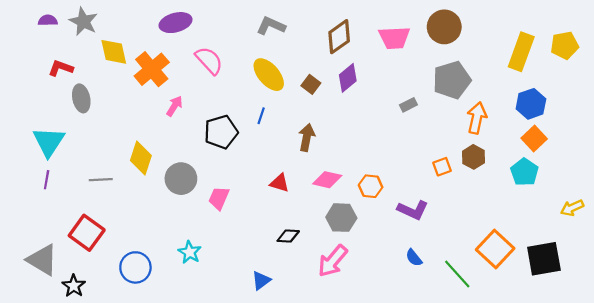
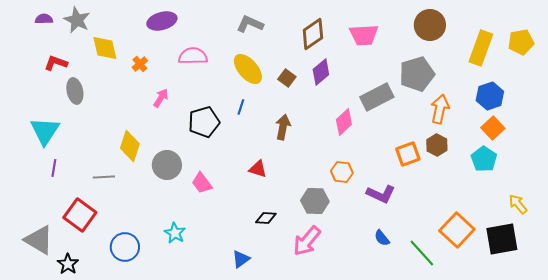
brown circle: (444, 27) -> (430, 25), moved
pink semicircle: (209, 60) -> (193, 56), turned -48
orange cross: (152, 69) -> (140, 64), size x0.5
gray rectangle: (408, 105) -> (377, 97), size x2.0
orange square: (442, 167) -> (408, 154), size x1.4
purple line: (47, 180) -> (54, 168), moved
gray line: (101, 180) -> (104, 177), moved
pink diamond: (327, 180) -> (344, 122), moved, turned -56
pink trapezoid: (219, 198) -> (202, 183), turned -60
yellow arrow: (572, 208) -> (518, 204), moved, turned 75

